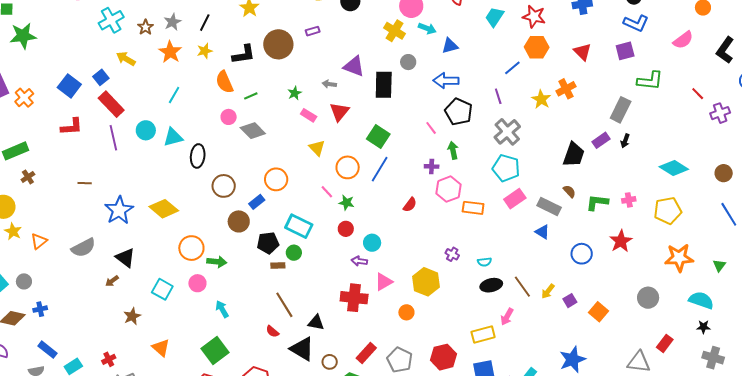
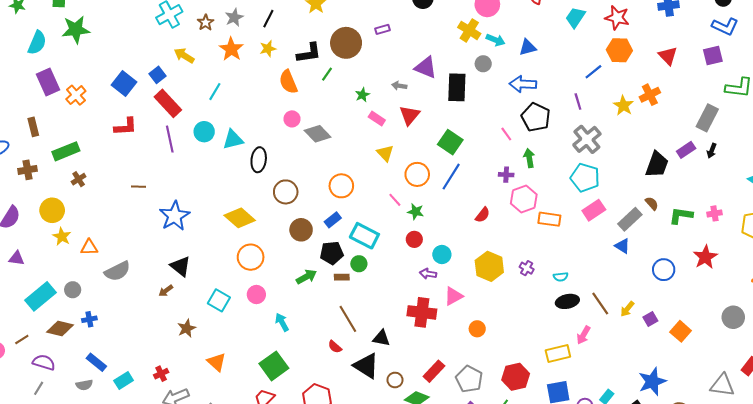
cyan arrow: (427, 28) -> (496, 40), moved
cyan line: (174, 95) -> (215, 92), moved
green line: (251, 96) -> (327, 74), moved, turned -32
blue rectangle: (257, 202) -> (333, 220), moved
gray rectangle: (549, 207) -> (630, 219), turned -70
yellow diamond: (164, 209) -> (240, 218), moved
orange triangle: (39, 241) -> (89, 247), turned 36
gray semicircle: (83, 248) -> (117, 271), moved
green arrow: (217, 262) -> (306, 277), moved, turned -36
yellow hexagon: (426, 282) -> (489, 266), moved

